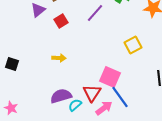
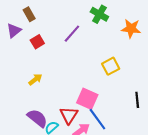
yellow arrow: (59, 58) -> (35, 79), turned -40
purple semicircle: (61, 96) -> (37, 118), turned 55

